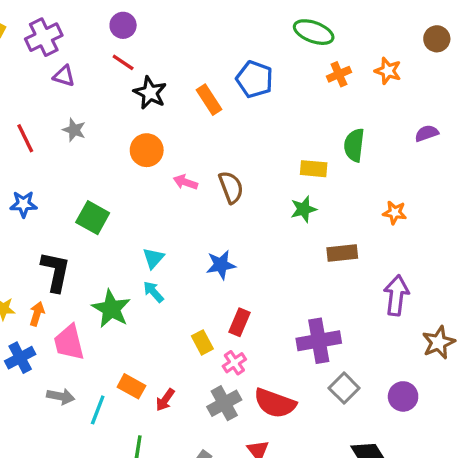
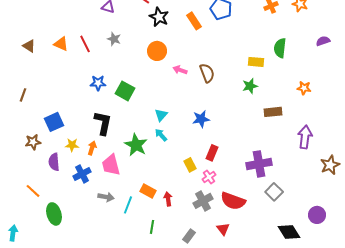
blue star: (23, 204) -> (98, 83), moved
purple circle: (403, 396) -> (317, 215), moved
red arrow: (165, 400) -> (168, 199), turned 136

